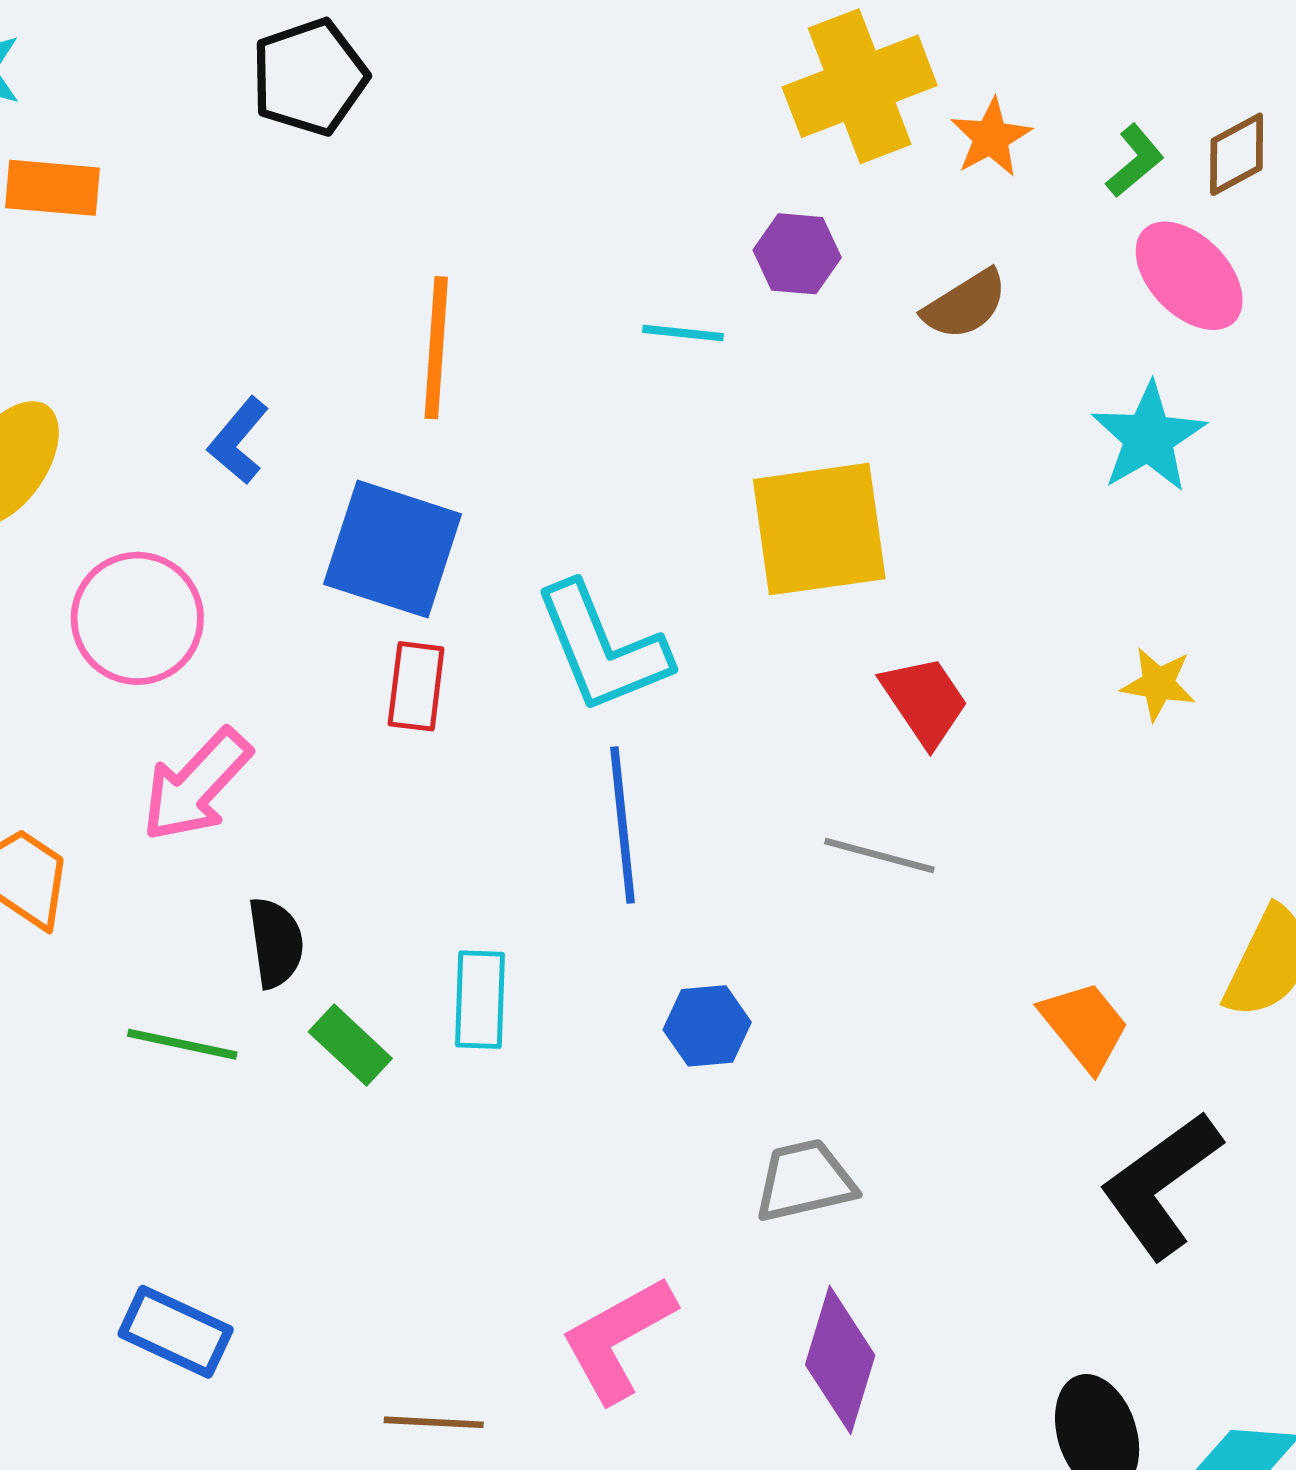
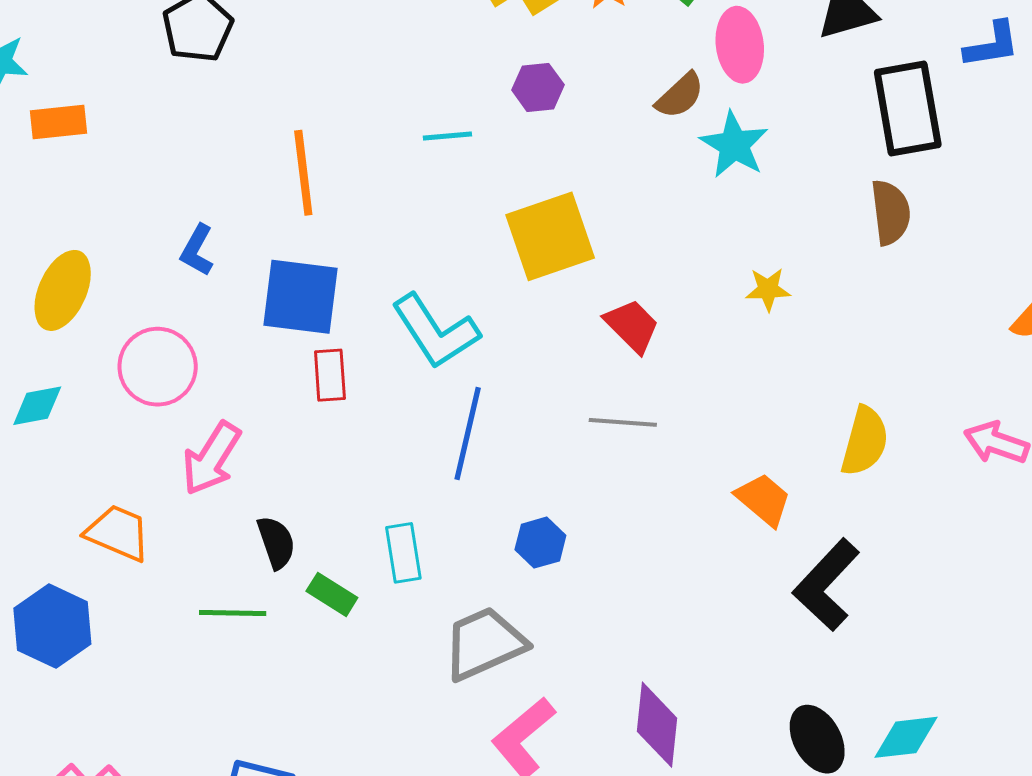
purple hexagon: (797, 254) -> (538, 87), moved
pink ellipse: (1189, 276) -> (740, 45), turned 48
brown semicircle: (965, 305) -> (680, 96), moved
blue line: (623, 825) -> (468, 433), turned 30
gray trapezoid: (805, 1181) -> (484, 643), moved, size x1.4

